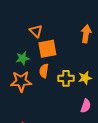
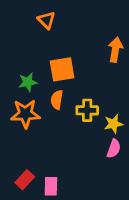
orange triangle: (36, 31) -> (46, 20), moved
yellow star: (85, 78) -> (113, 124), moved

